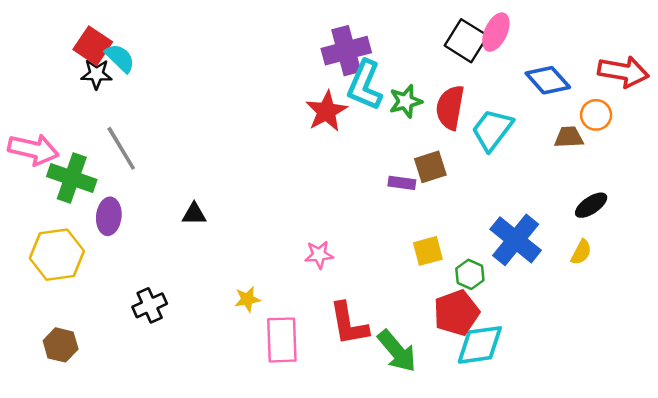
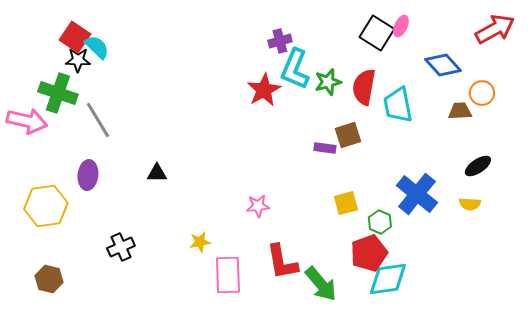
pink ellipse: (496, 32) -> (401, 26), size x0.7
purple cross: (346, 51) -> (280, 41), size x0.6
red arrow: (623, 72) -> (495, 29), moved, turned -39
cyan trapezoid: (492, 130) -> (398, 105), turned -48
green cross: (72, 178) -> (58, 93), moved
yellow semicircle: (581, 252) -> (470, 204), turned 65

